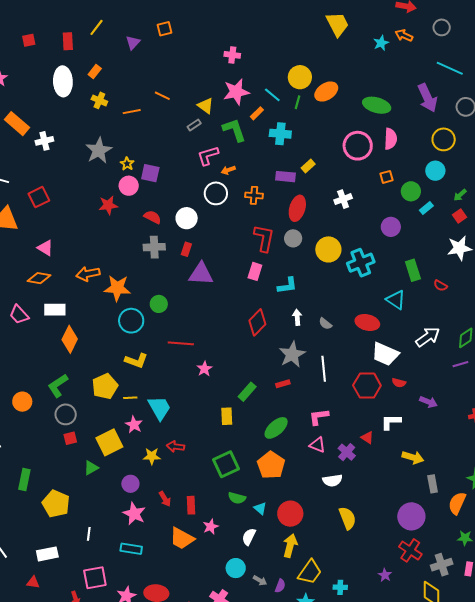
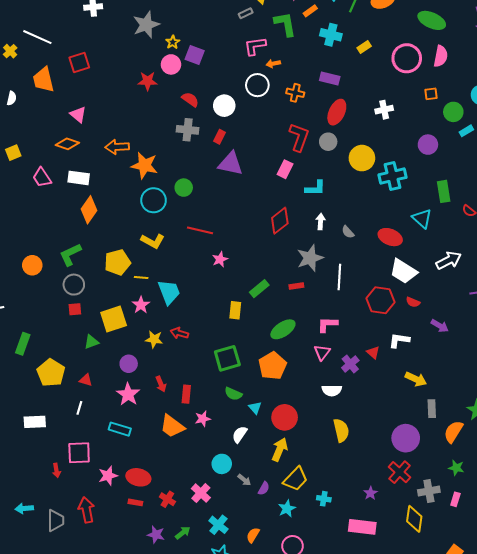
yellow rectangle: (308, 166) -> (364, 47), moved
pink triangle: (318, 445) -> (322, 352), turned 36
red triangle: (33, 582) -> (86, 380), moved

